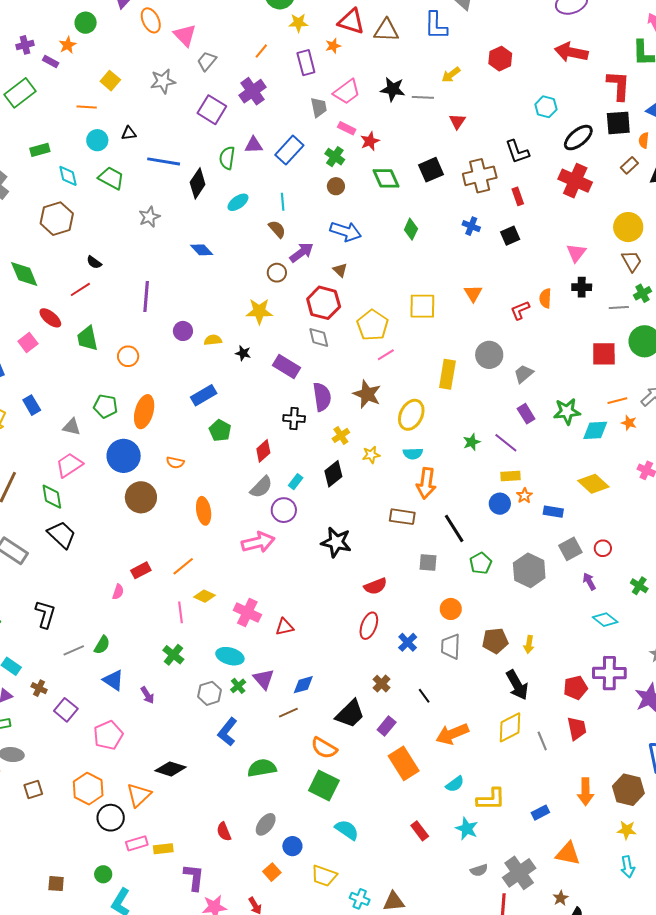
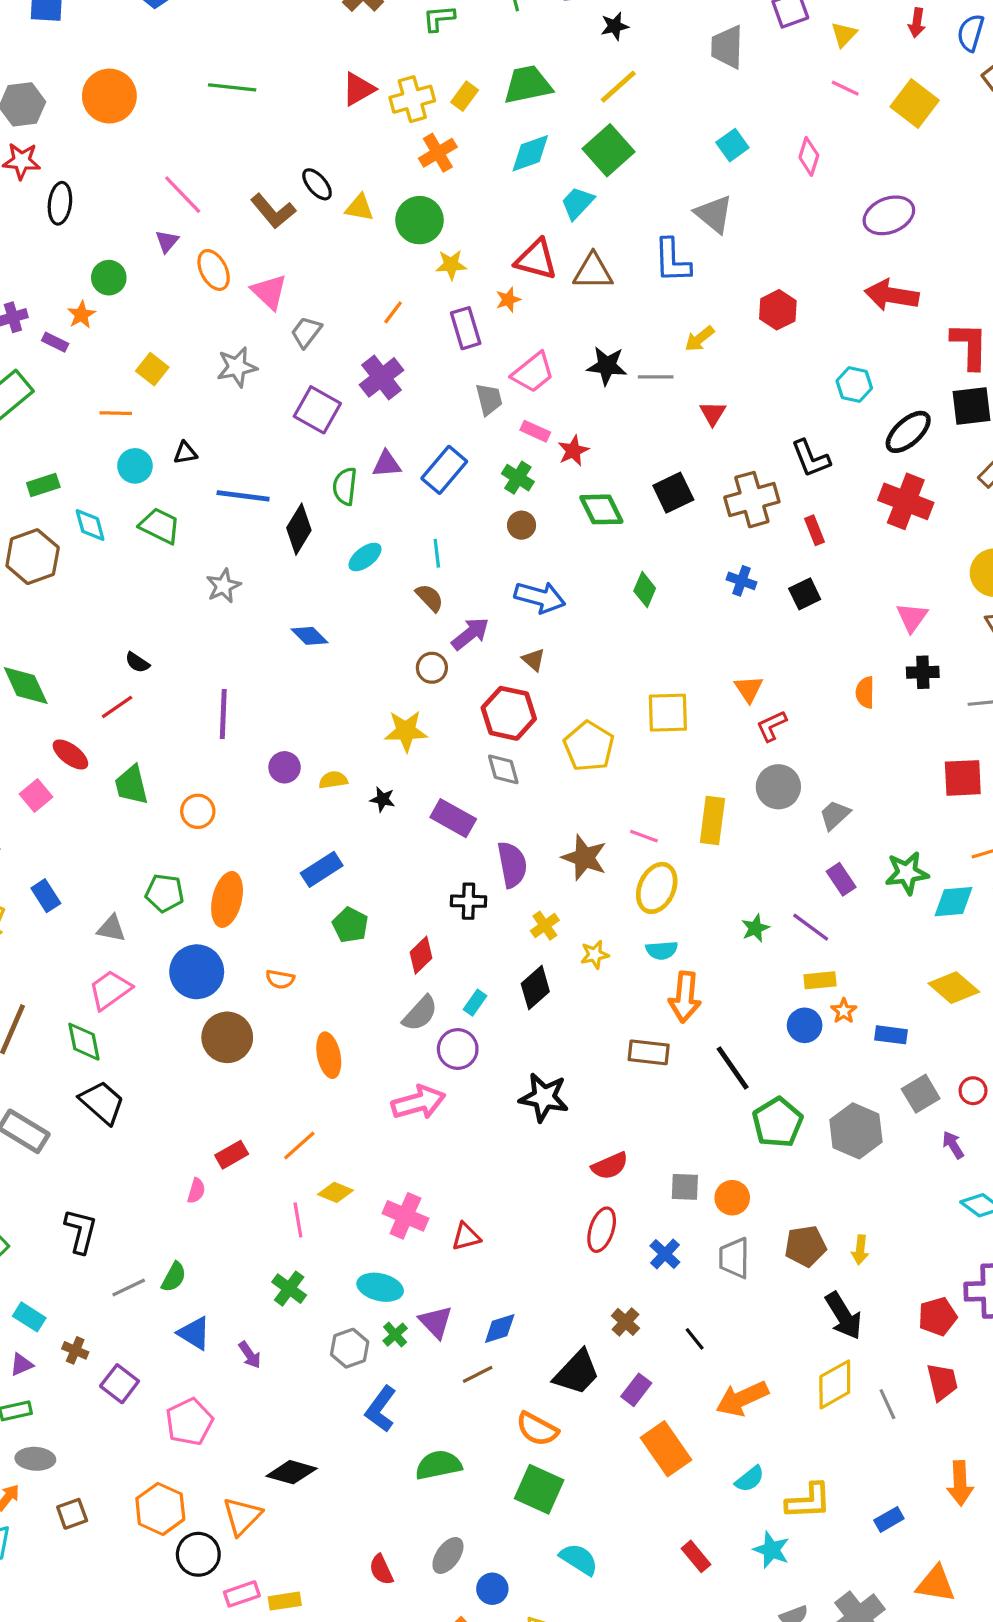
brown hexagon: (57, 219) -> (33, 557), moved
red L-shape: (520, 310) -> (772, 726), moved
pink line: (386, 355) -> (644, 836), moved, turned 54
gray square: (428, 563) -> (685, 1187), moved
green pentagon: (481, 563) -> (778, 1122), size x1.4

